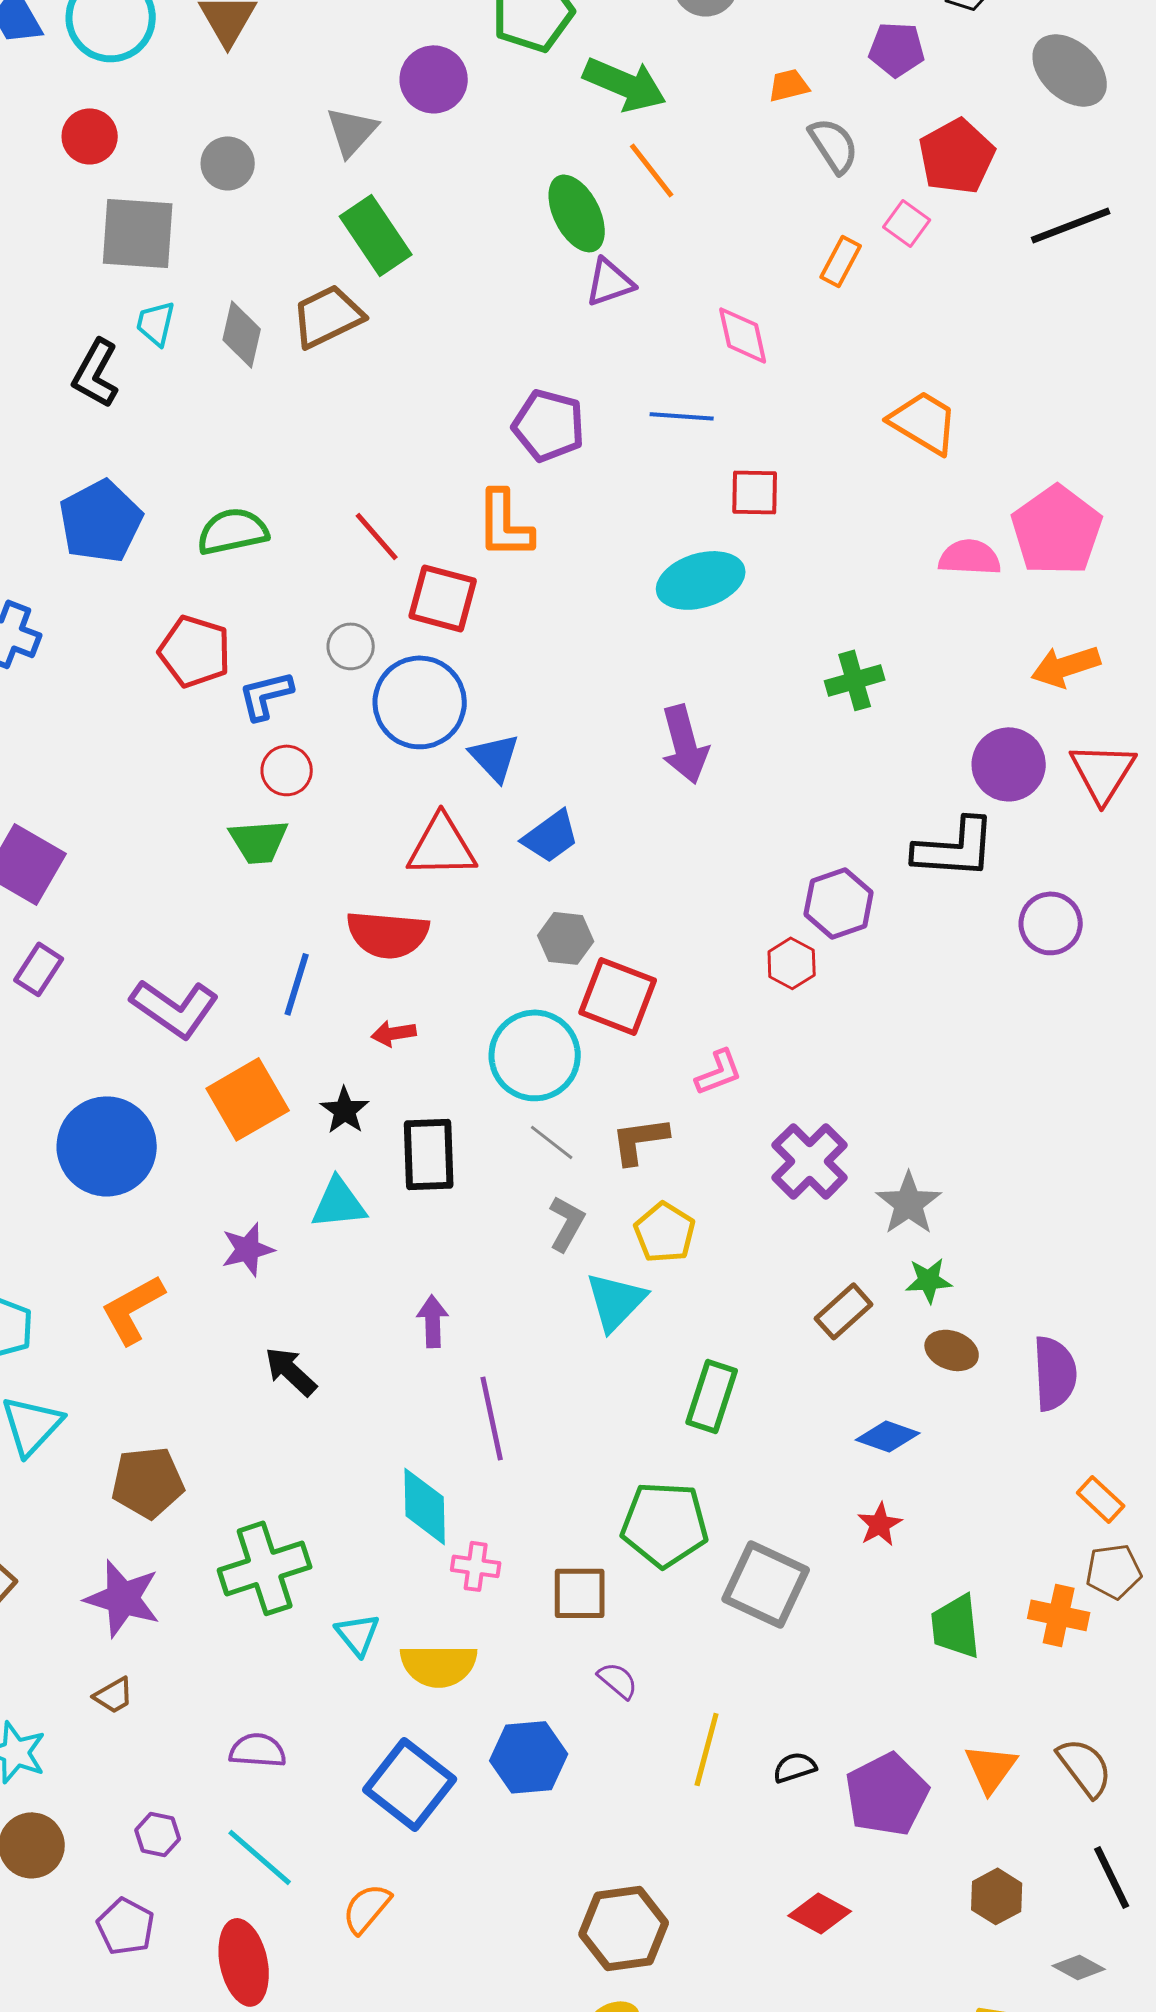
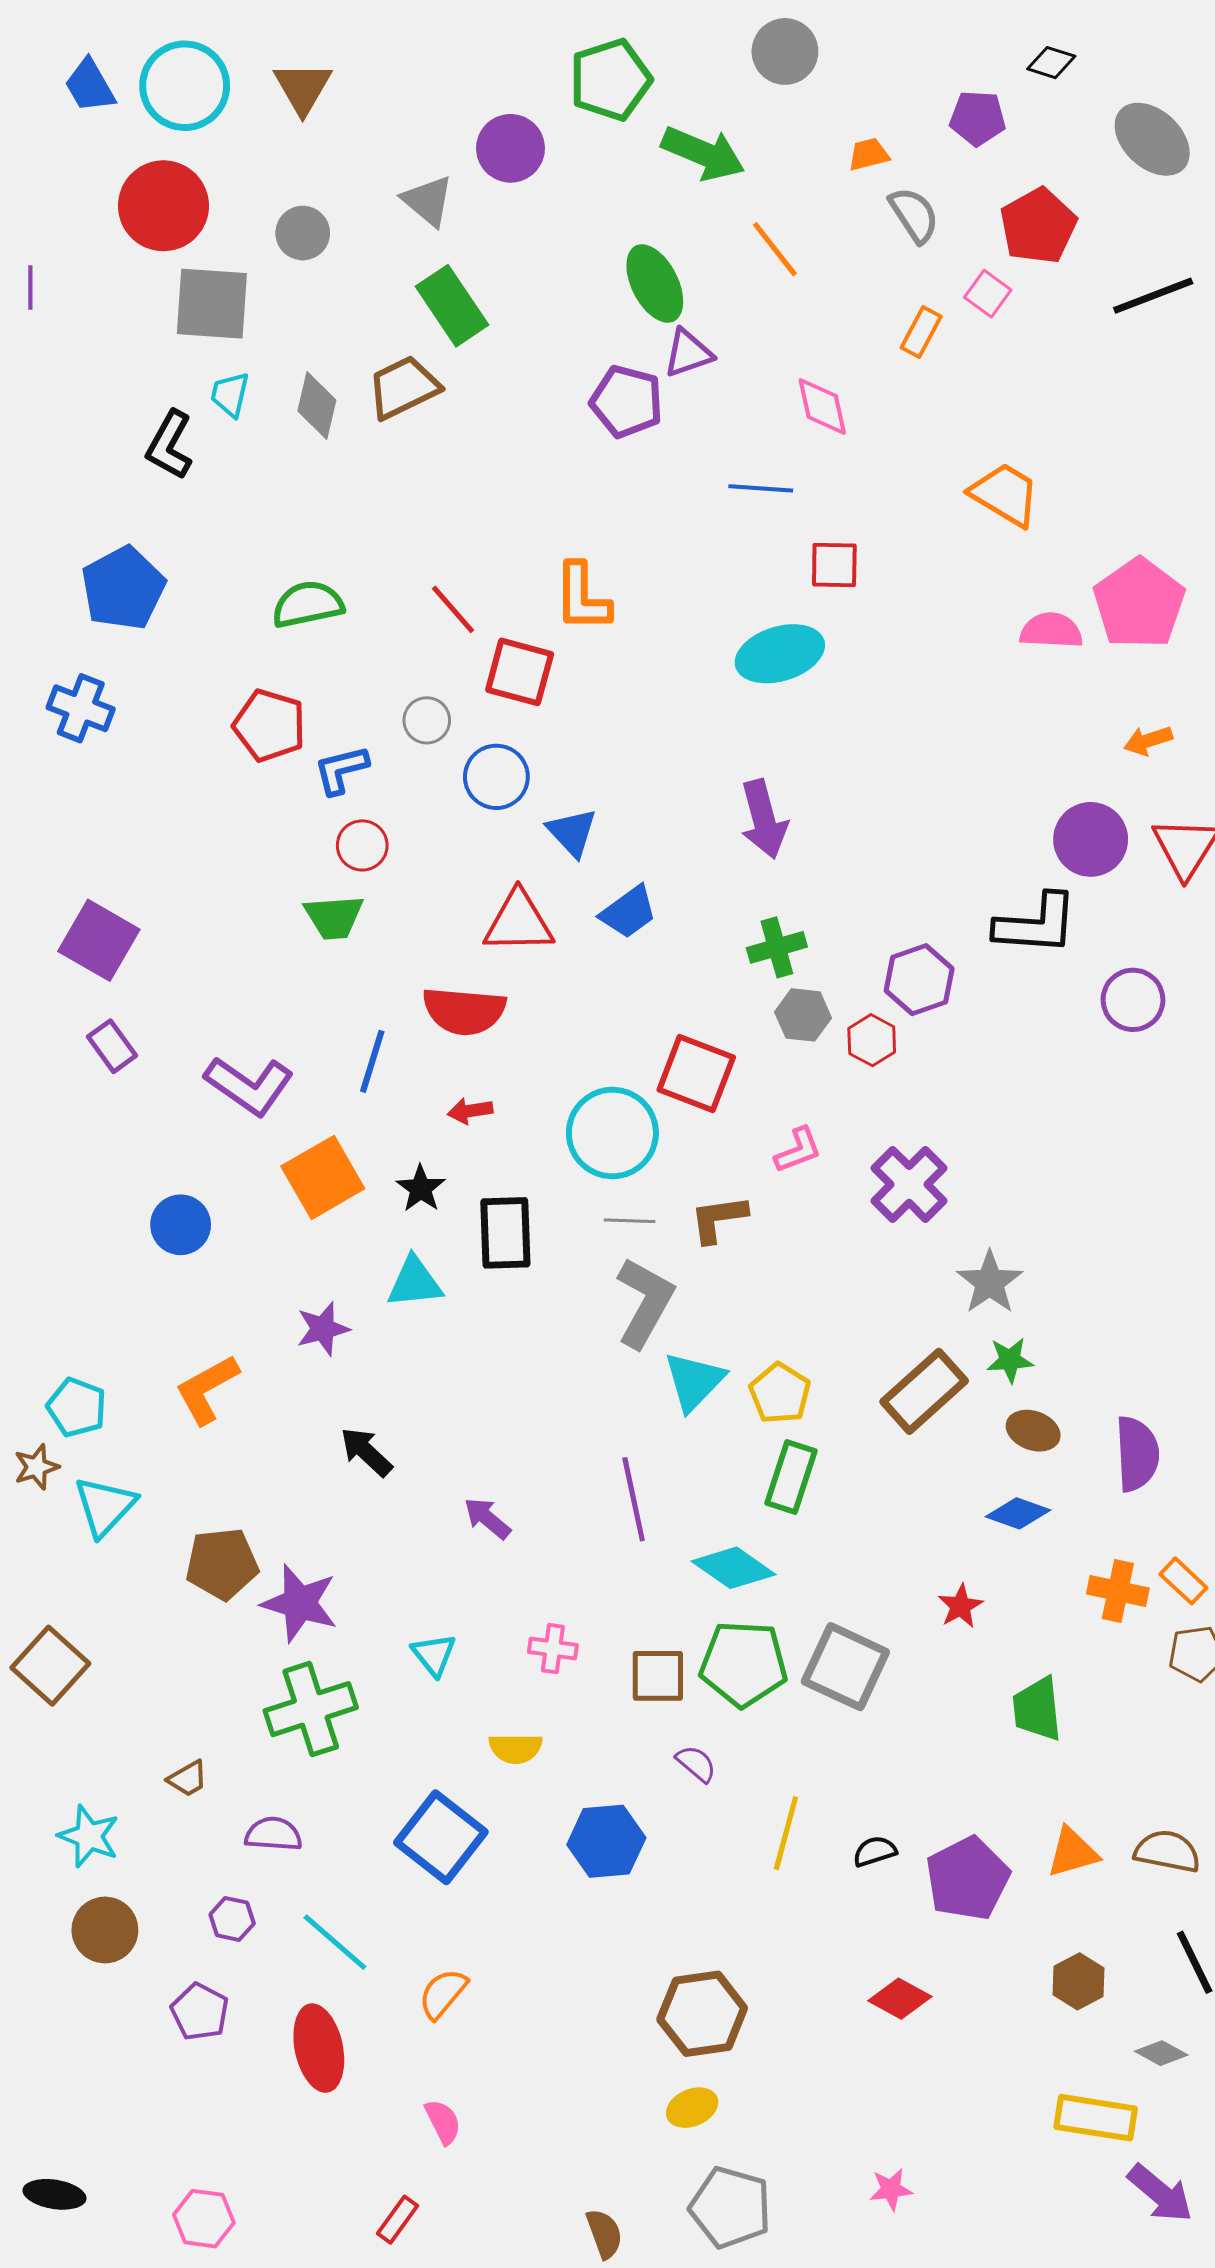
gray triangle: (352, 131) -> (428, 201), turned -32
red circle: (90, 136) -> (163, 206), size x1.6
orange line: (652, 170) -> (775, 249), moved
purple pentagon: (549, 425) -> (627, 402), moved
blue pentagon: (101, 521) -> (123, 588), moved
orange arrow: (1066, 666) -> (1148, 741), size x0.7
green cross: (855, 680) -> (777, 947), moved
blue circle: (420, 702) -> (496, 777), size x0.7
gray hexagon: (566, 938) -> (803, 1015), moved
purple rectangle: (39, 969) -> (112, 1046), turned -69
gray line: (552, 1142) -> (630, 1221), turned -36
blue circle: (107, 1146) -> (181, 1225), size x0.6
purple cross: (810, 1161) -> (909, 1184), moved
gray L-shape: (567, 1223) -> (645, 1302), size x1.6
yellow pentagon: (665, 1232) -> (780, 1393), moved
brown rectangle: (844, 1311) -> (924, 1391), size x1.5
purple arrow: (433, 1321) -> (487, 1518), moved, turned -48
purple line: (492, 1418) -> (634, 1499), moved
blue diamond: (888, 1436) -> (1018, 1513), moved
cyan diamond: (425, 1506) -> (733, 1568), moved, turned -54
green pentagon: (665, 1524) -> (744, 1664), moved
green cross: (265, 1568) -> (311, 1709), moved
purple star: (123, 1598) -> (300, 1603), moved
orange cross: (1059, 1615) -> (1118, 1591), moved
cyan triangle: (358, 1634) -> (434, 1655), moved
yellow semicircle: (439, 1665) -> (516, 1748), size x0.7
purple semicircle: (258, 1750) -> (273, 1834), moved
brown semicircle: (1085, 1767) -> (1167, 1851), turned -42
orange triangle: (991, 1768) -> (1072, 1852), turned 38
blue square: (410, 1784) -> (441, 1837), moved

